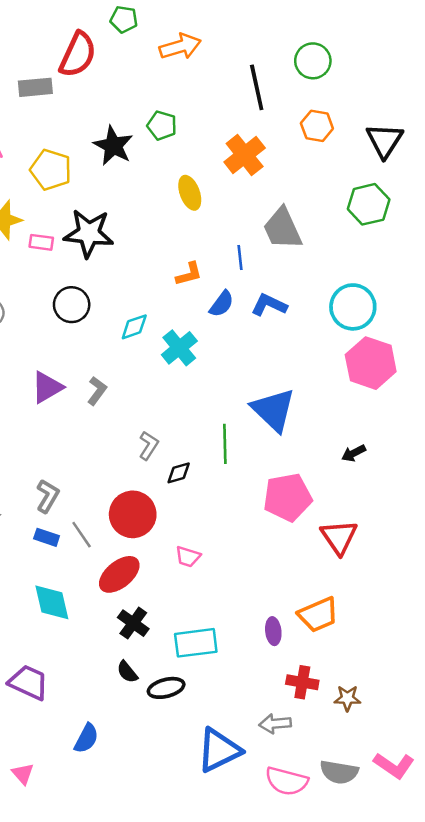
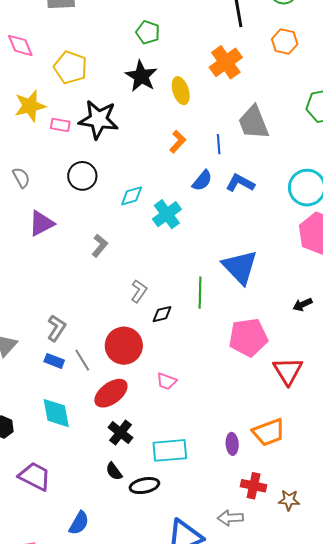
green pentagon: (162, 125) -> (148, 32), moved
black star: (113, 146) -> (141, 76), moved
orange L-shape: (189, 274) -> (178, 142), moved, turned -35
purple triangle: (47, 387) -> (41, 223), moved

